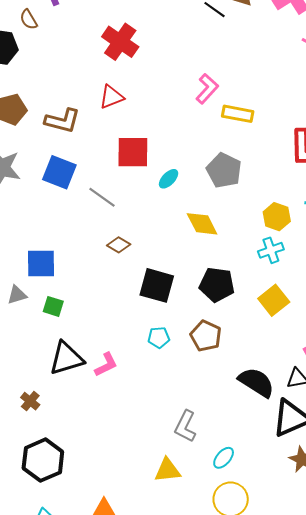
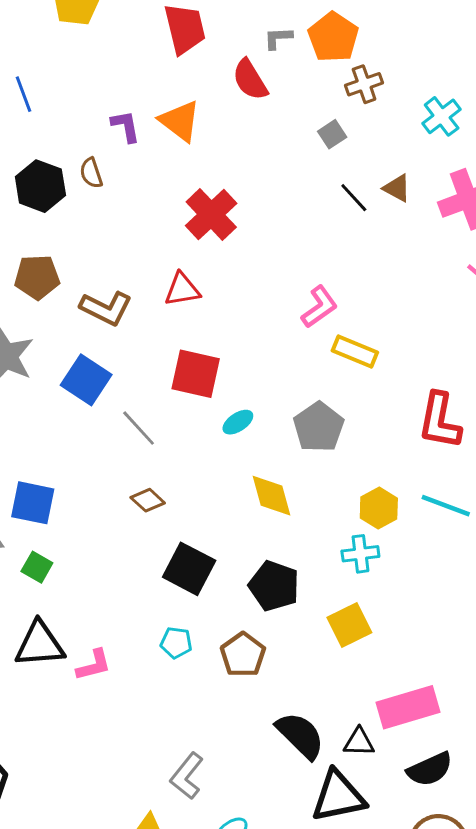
brown semicircle: (29, 19) -> (91, 173), moved

